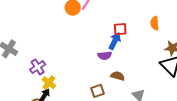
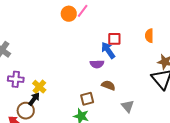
blue arrow: (115, 41) -> (108, 50), turned -66
purple cross: (38, 67) -> (16, 79), moved, turned 35

